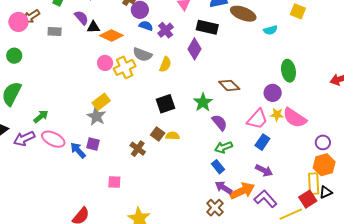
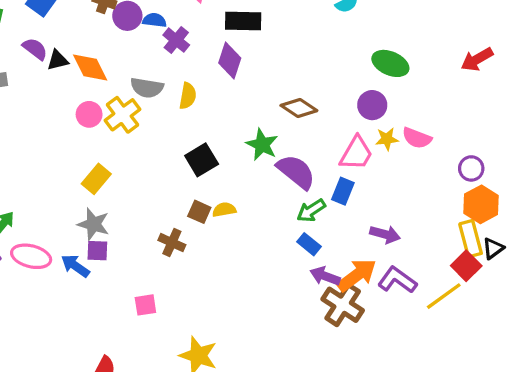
blue semicircle: (146, 26) -> (154, 20), moved
orange diamond: (111, 36) -> (90, 67), turned 50
green ellipse: (288, 71) -> (390, 63), turned -45
gray star: (96, 116) -> (93, 224), moved
pink semicircle: (295, 118) -> (417, 138), size x0.7
purple semicircle: (220, 123) -> (296, 172), size x1.4
blue rectangle: (262, 142) -> (343, 191), moved
brown cross: (215, 208) -> (343, 305), moved, size x1.4

